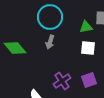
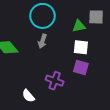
purple square: (89, 80) -> (81, 67), moved, turned 35
purple cross: (62, 81) -> (55, 81), turned -36

